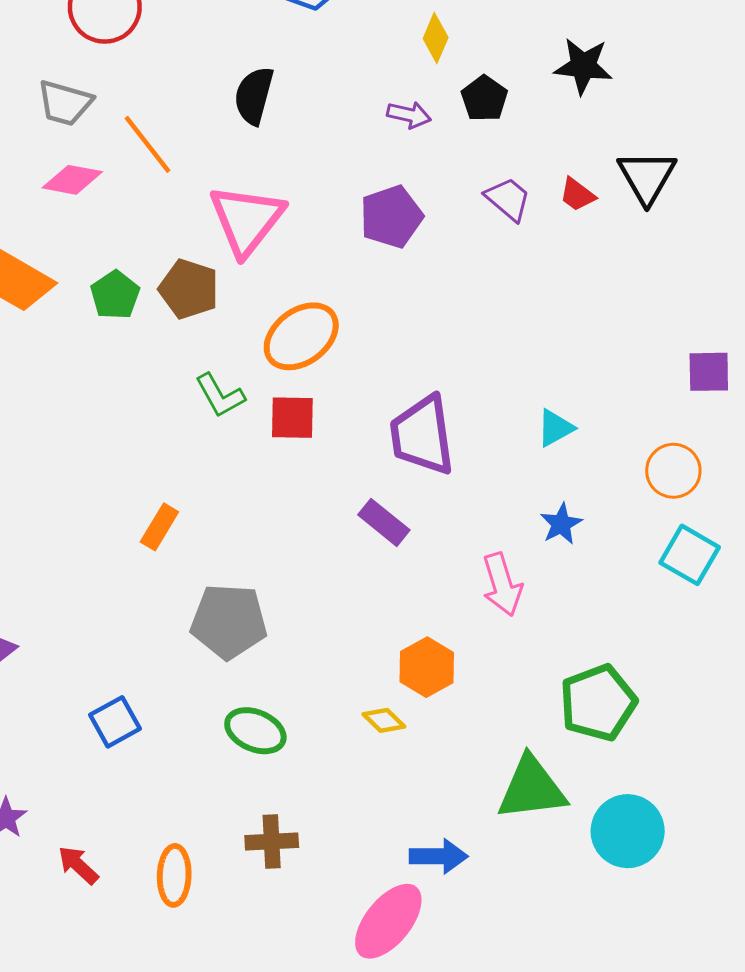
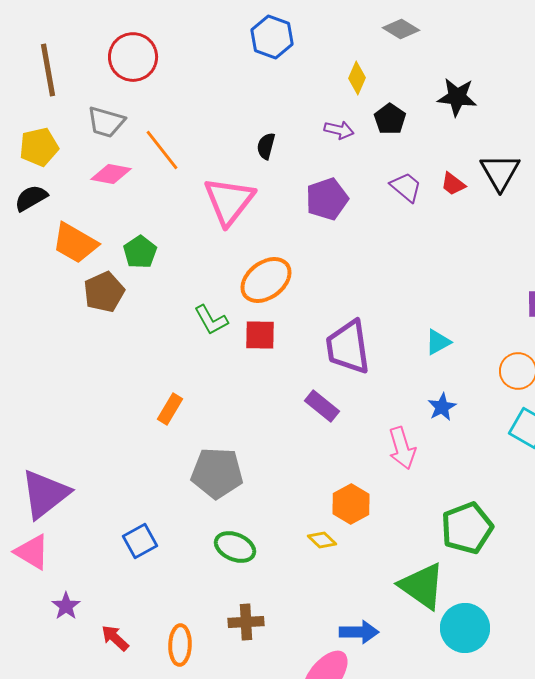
black semicircle: (254, 96) -> (266, 146), moved, size x0.7
brown pentagon: (189, 289) -> (104, 292), moved, turned 30
green triangle: (532, 788) -> (422, 586), turned 42
cyan circle: (628, 831) -> (465, 628), moved

